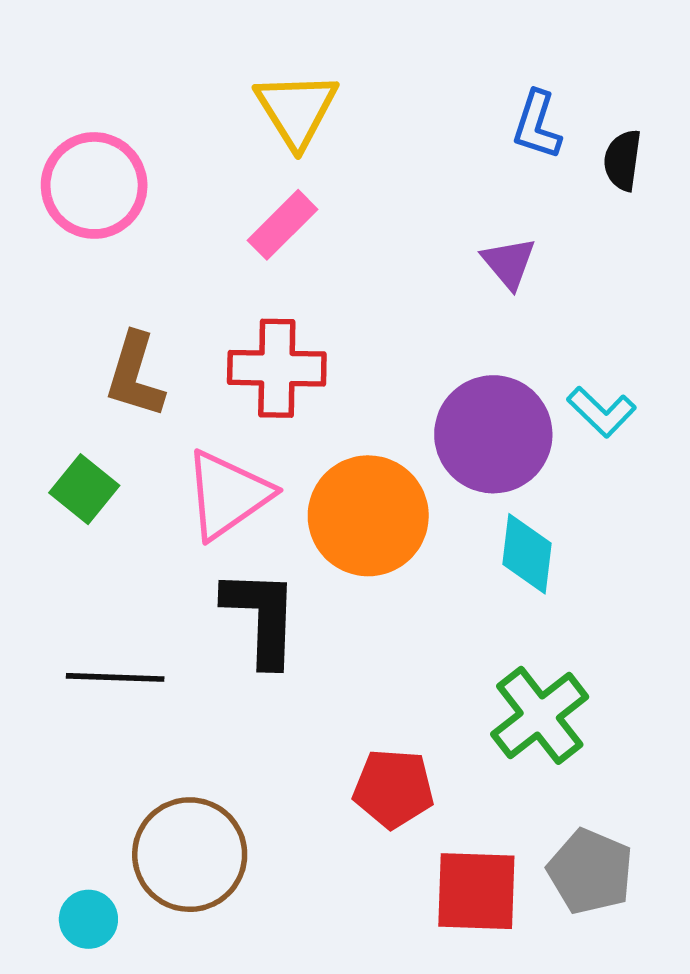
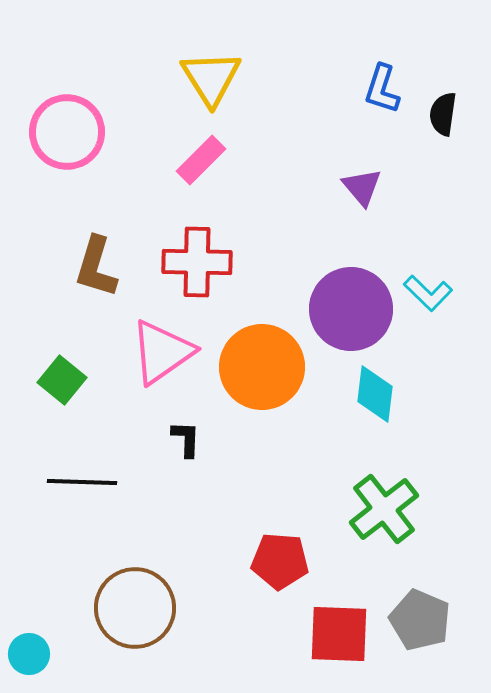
green square: (84, 489) -> (62, 380), moved
black L-shape: (261, 617) -> (186, 439), size x0.5
cyan circle: (88, 919) -> (29, 654), moved

